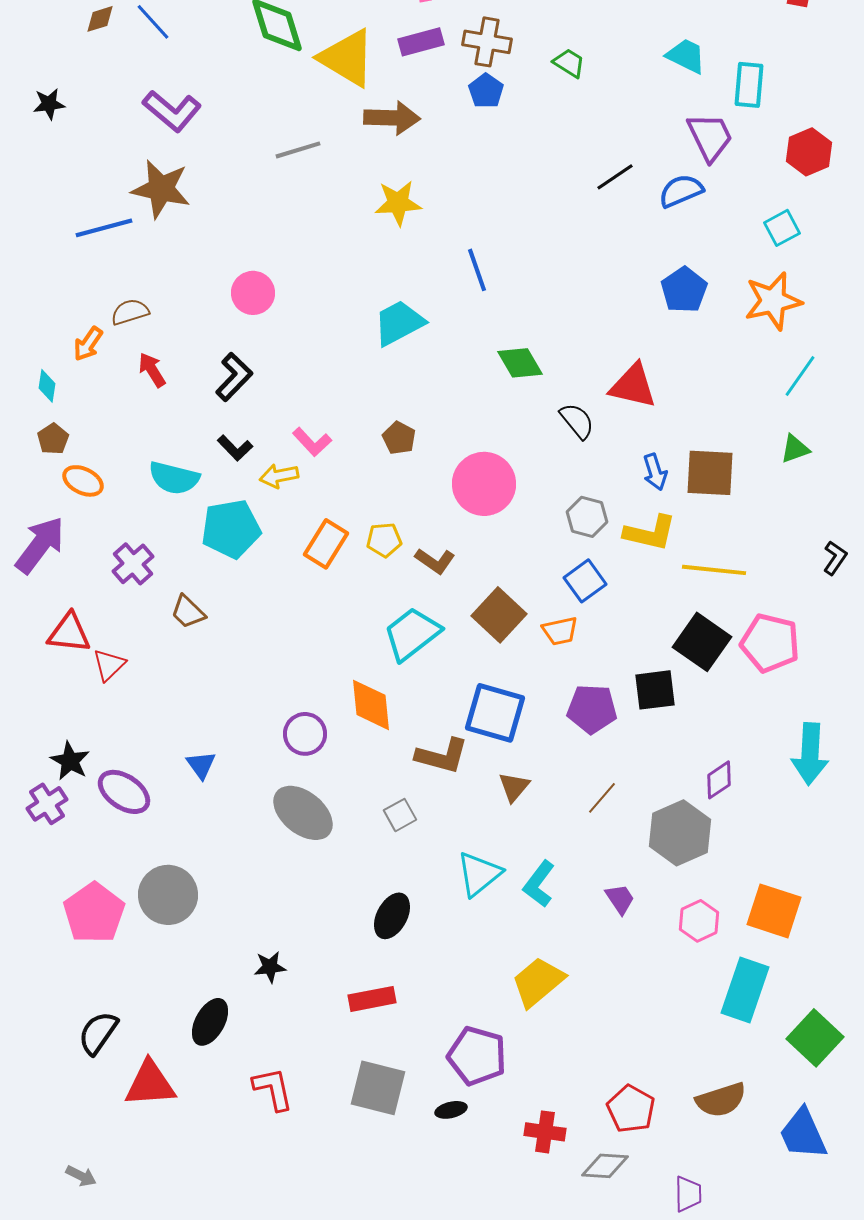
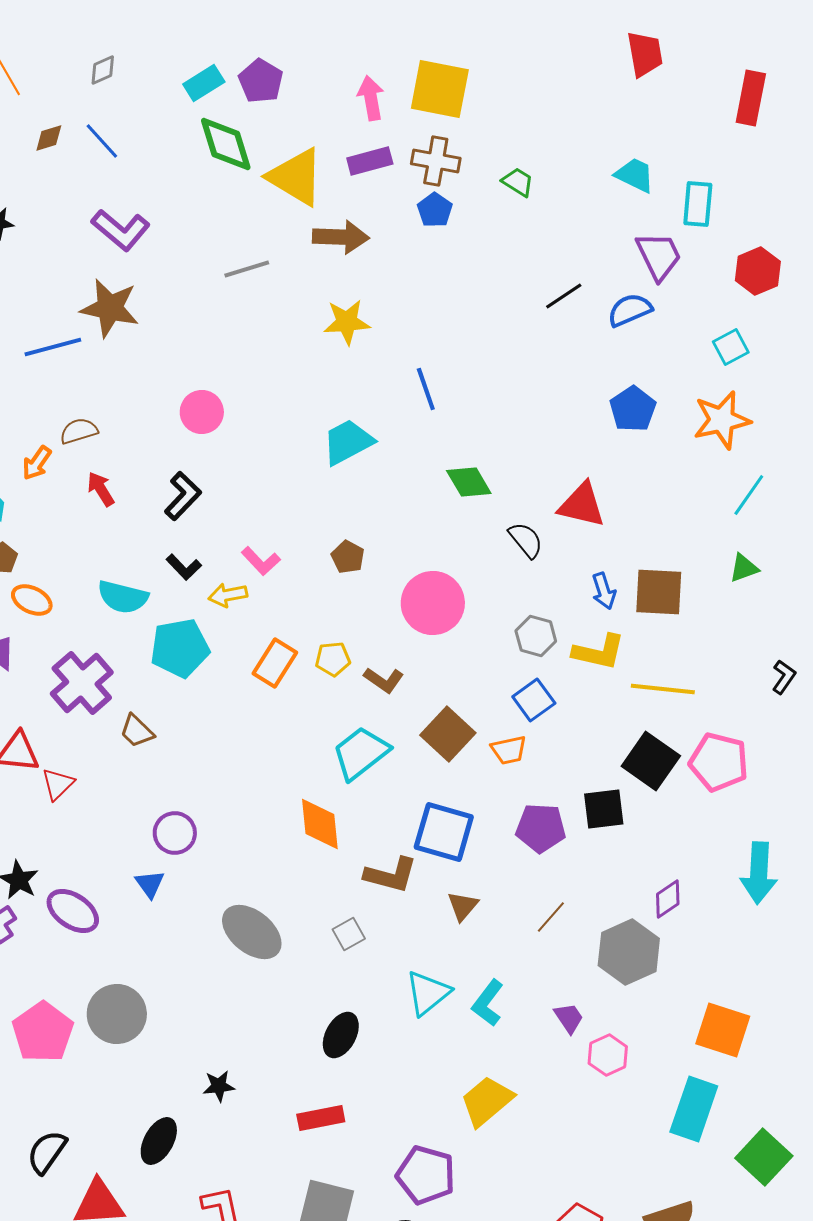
purple cross: (133, 564) -> (82, 683), size x1.5
purple circle: (305, 734) -> (175, 833), moved
pink hexagon: (699, 921) -> (608, 1055), moved

